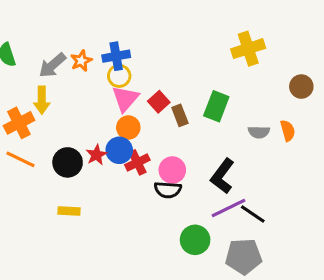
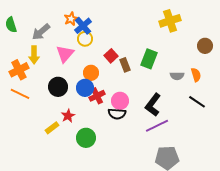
blue cross: (116, 56) -> (83, 26), turned -30
orange star: (81, 61) -> (71, 19), moved
pink triangle: (125, 99) -> (65, 54), moved
red star: (96, 155) -> (68, 116), moved
black circle: (68, 162) -> (58, 87), moved
yellow rectangle: (69, 211) -> (52, 128), turned -40
black line: (253, 214) -> (197, 102), moved
green circle: (195, 240) -> (86, 138), moved

